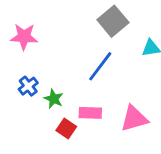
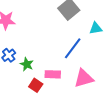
blue line: (100, 66) -> (73, 48), moved

